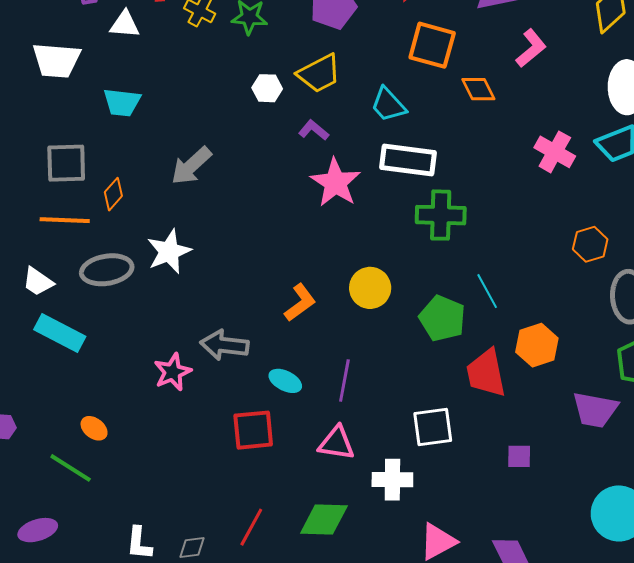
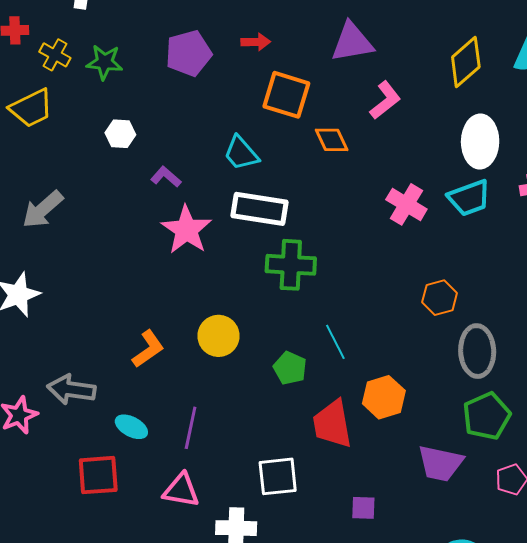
yellow trapezoid: (319, 73) -> (31, 108), moved
green pentagon: (442, 318) -> (290, 368), size x0.7

